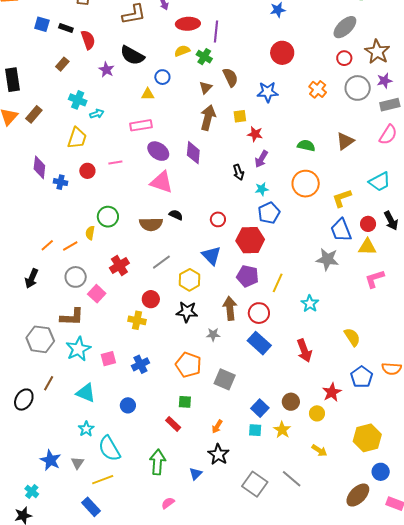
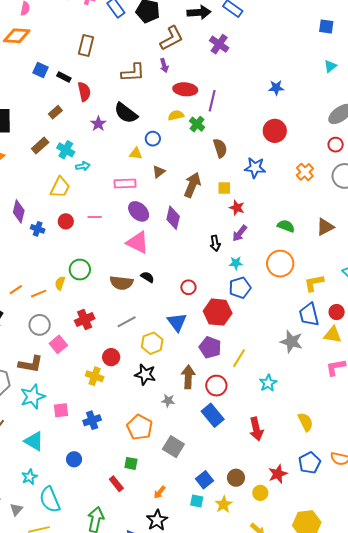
brown triangle: (206, 88) -> (159, 172), moved
brown rectangle: (34, 114) -> (40, 146), moved

